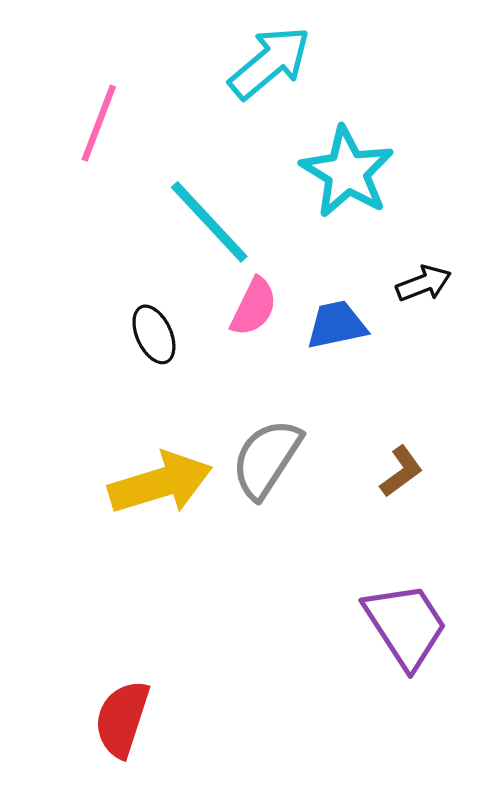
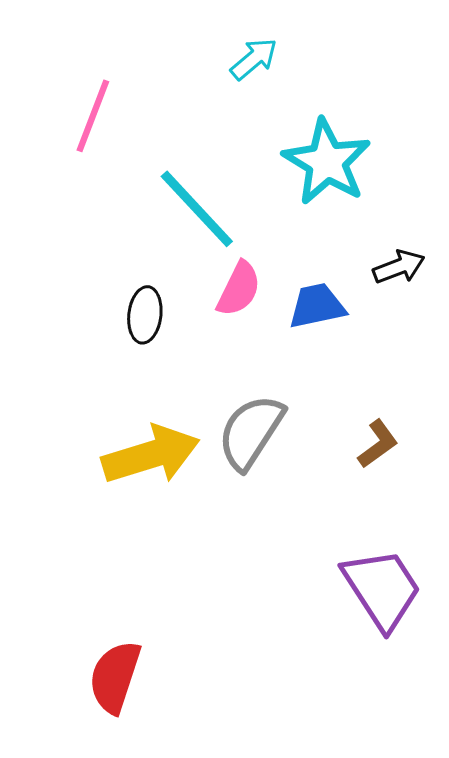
cyan arrow: (270, 63) -> (254, 59), size x0.6
black ellipse: (154, 334) -> (145, 315), turned 32

